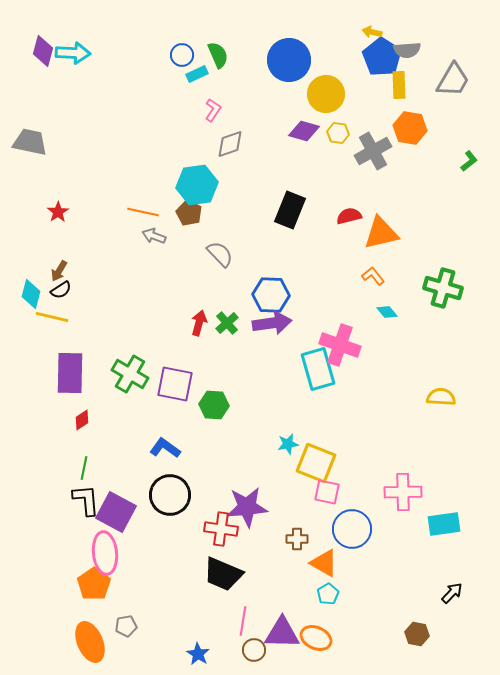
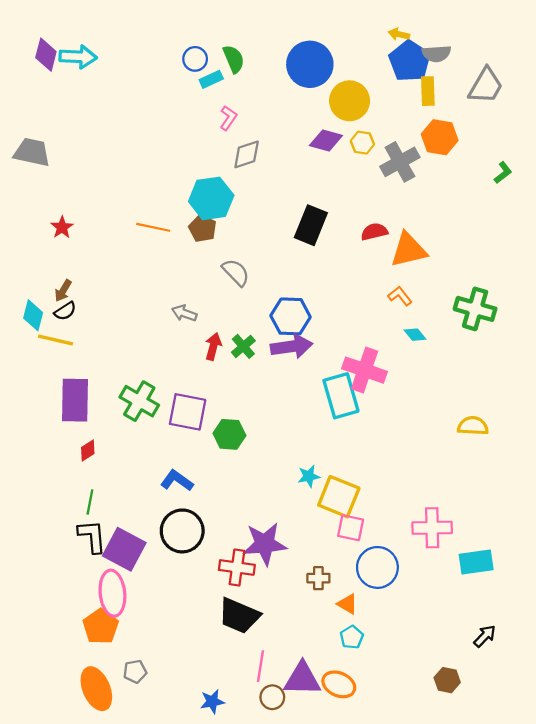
gray arrow: (154, 236) -> (184, 313), moved
orange triangle: (324, 563) -> (347, 604), size x0.7
blue star: (198, 654) -> (212, 702), turned 30

